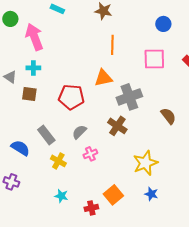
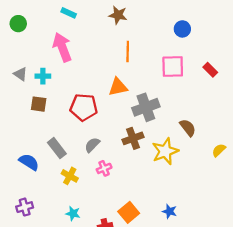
pink arrow: (34, 37) -> (62, 47), moved
gray triangle: (10, 77) -> (20, 74), moved
brown cross: (117, 126) -> (133, 138), turned 36
yellow star: (145, 163) -> (165, 151), moved
purple cross: (11, 182) -> (25, 207), moved, turned -35

